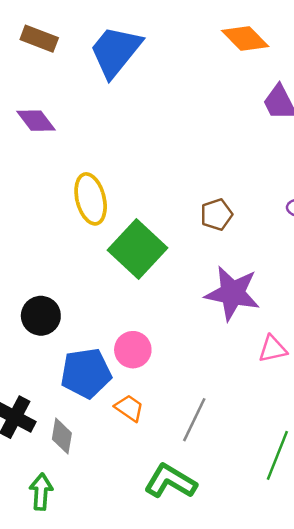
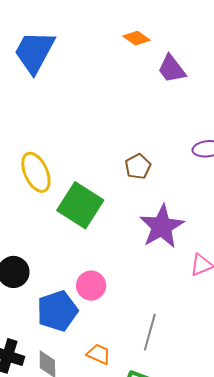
orange diamond: (245, 38) -> (137, 38), moved, size x0.7
purple star: (232, 293) -> (162, 227), turned -30
orange trapezoid: (129, 408) -> (99, 354), moved

